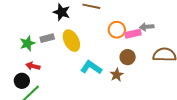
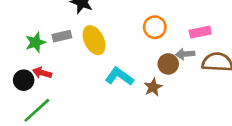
gray arrow: (147, 27) -> (185, 54), moved
pink rectangle: (133, 34) -> (200, 32), moved
black circle: (22, 81) -> (24, 80), moved

